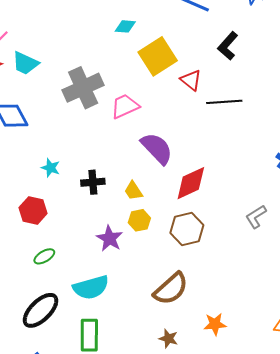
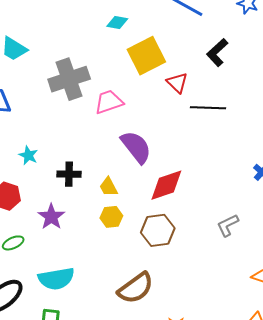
purple star: (110, 238) -> (51, 217), moved

